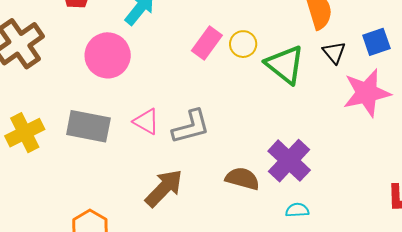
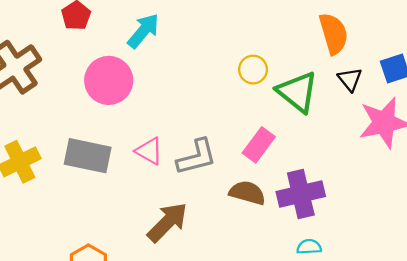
pink rectangle: (207, 43) -> (259, 145), moved
purple cross: (289, 161) -> (301, 194), turned 33
brown semicircle: (242, 179) -> (247, 193), moved

